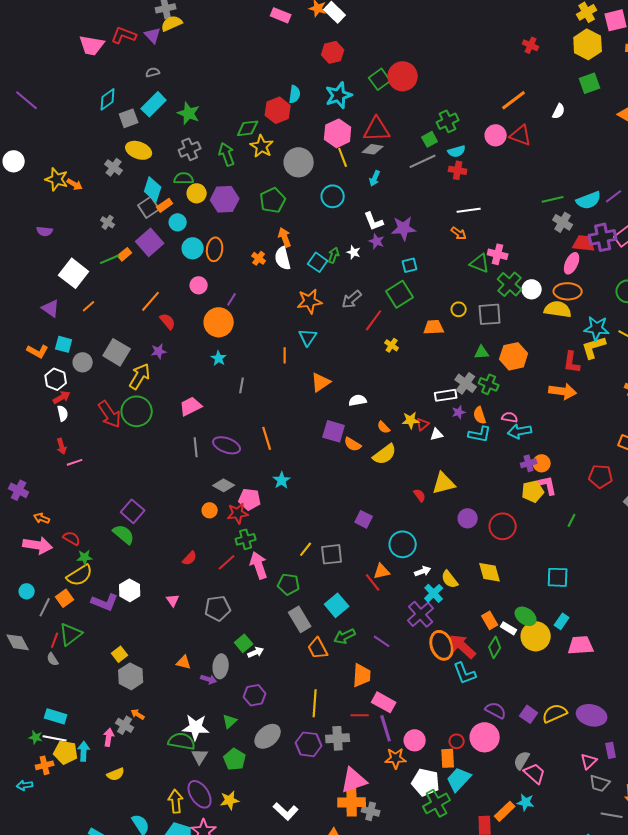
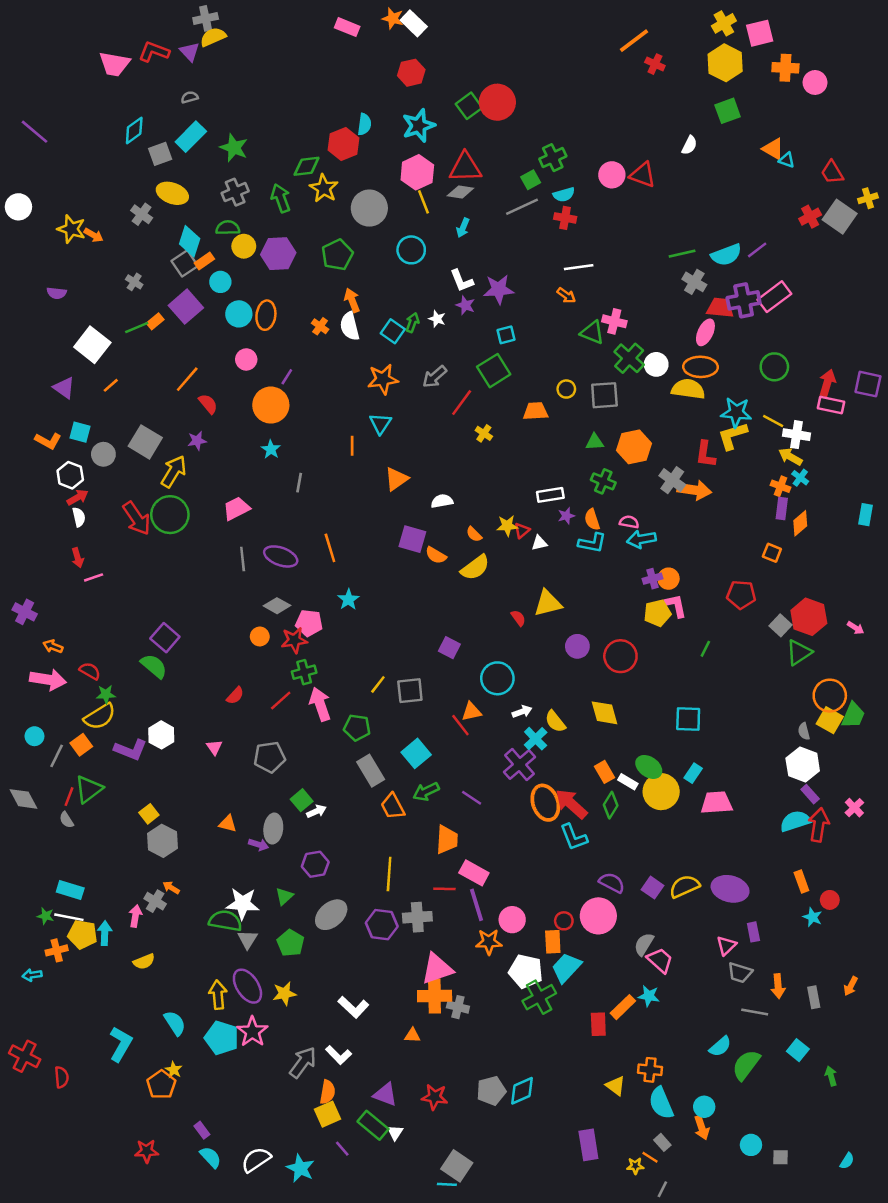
orange line: (514, 100) -> (634, 41), moved
gray cross: (466, 383) -> (672, 480), moved

